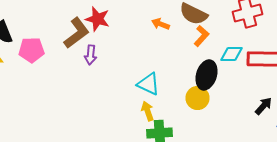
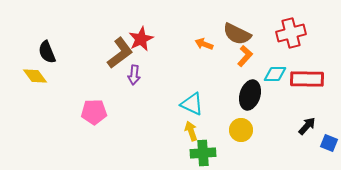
red star: (98, 19) -> (141, 39), turned 30
pink pentagon: (32, 50) -> (94, 112), moved
yellow circle: (198, 98) -> (241, 130), moved

